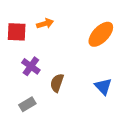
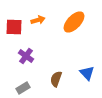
orange ellipse: (101, 34) -> (74, 22), moved
brown semicircle: (57, 83) -> (56, 79), moved

